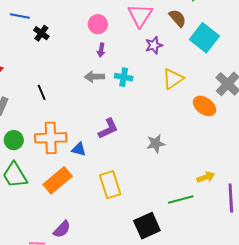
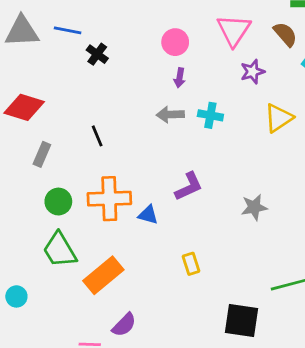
orange rectangle: (58, 180) -> (103, 275), moved
yellow rectangle: (110, 185) -> (191, 264), size x0.6
black square: (147, 226) -> (242, 321), turned 32

